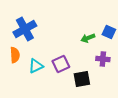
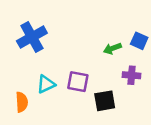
orange semicircle: (15, 55) -> (22, 102), moved
purple square: (61, 64) -> (78, 82), turned 36

